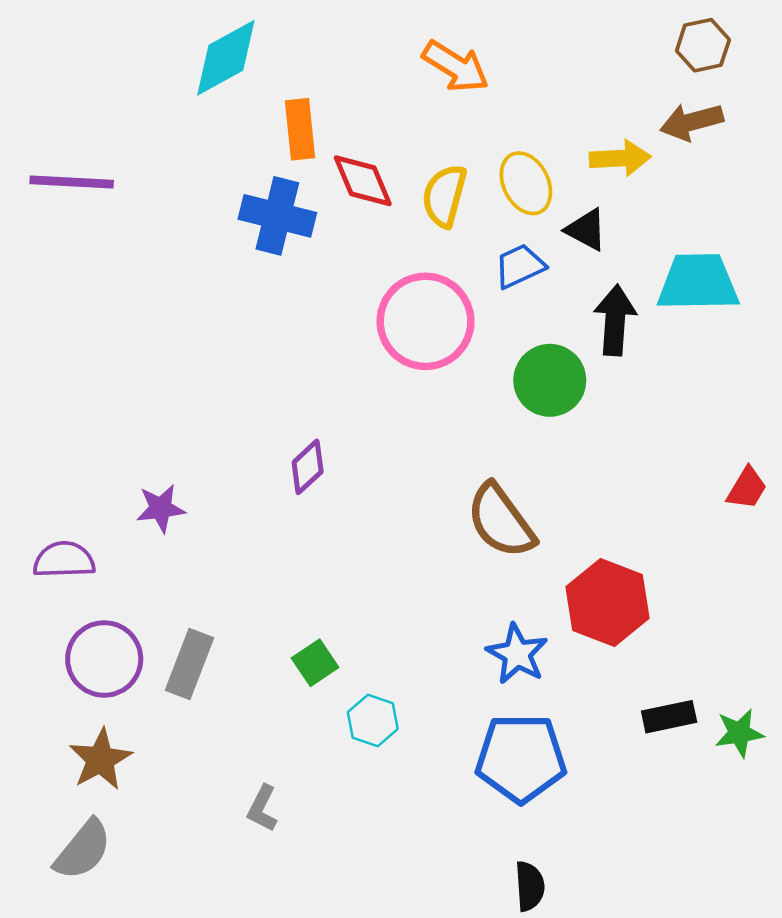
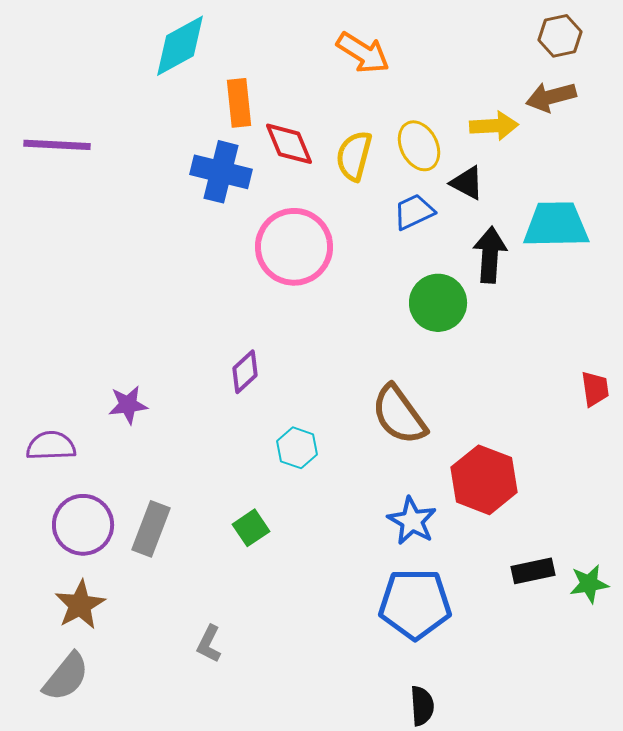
pink circle: (426, 321) -> (294, 247), moved
red trapezoid: (747, 488) -> (595, 389), turned -39
cyan hexagon: (373, 720) -> (297, 448), moved

